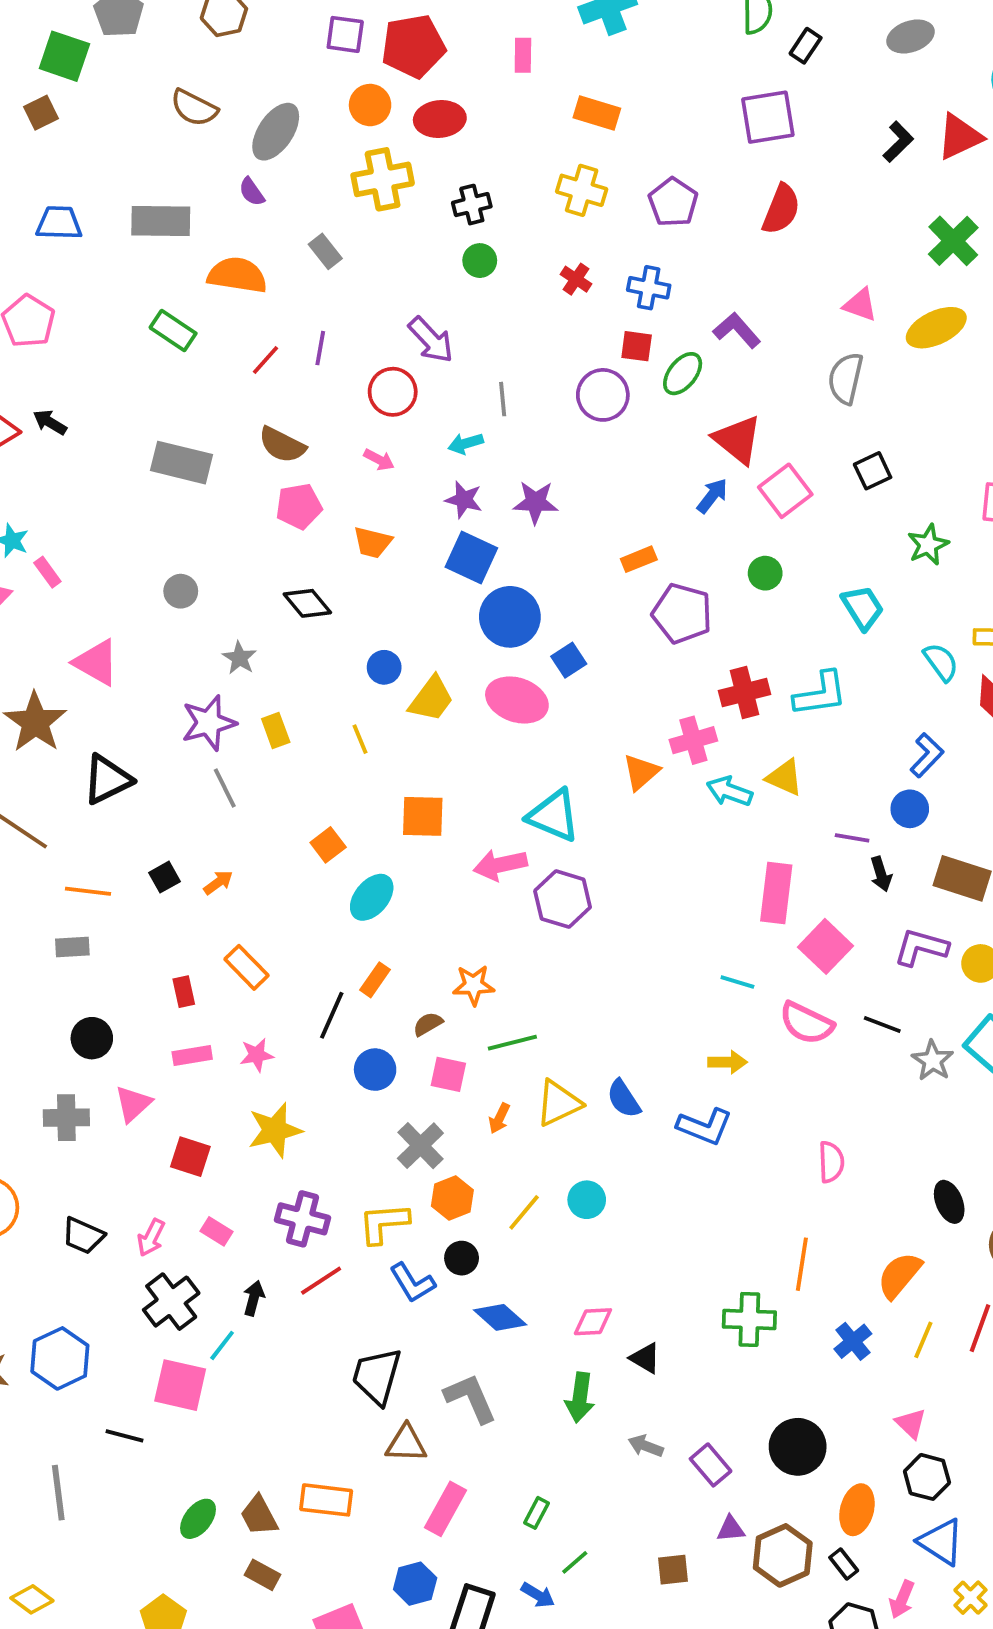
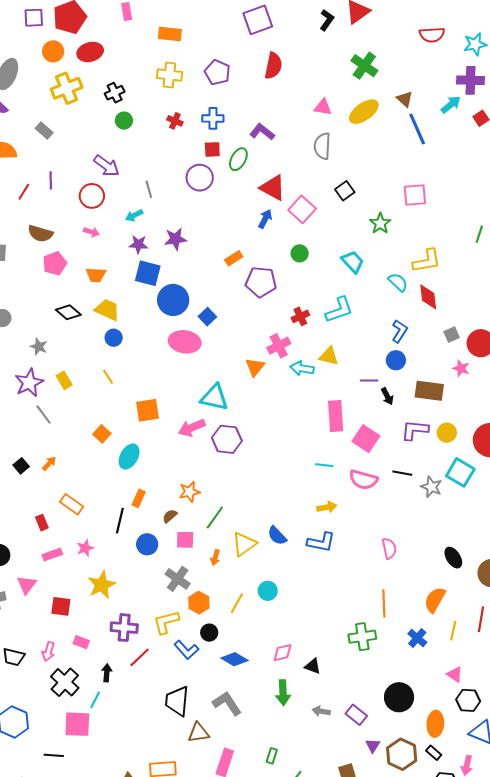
red cross: (745, 692) -> (300, 316), size x0.7
yellow trapezoid: (431, 699) -> (107, 310), moved, turned -92
green line: (512, 1043) -> (215, 517), turned -30
purple triangle: (731, 1529) -> (373, 746), turned -42

